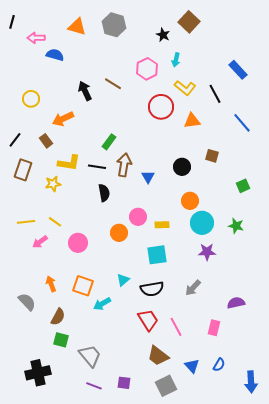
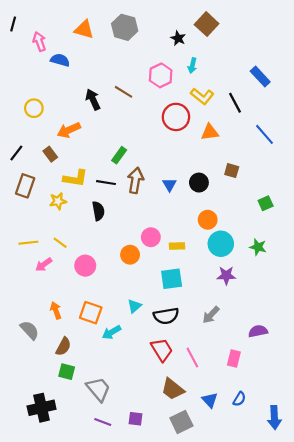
pink arrow: (36, 38) -> (39, 42), turned 72
blue triangle: (148, 177) -> (169, 185), moved
black semicircle: (104, 193) -> (98, 211), moved

